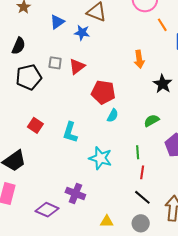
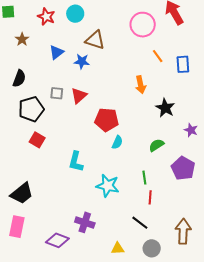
orange line: (162, 25) -> (158, 56), moved
red square: (35, 125) -> (37, 140), moved
black line: (142, 197) -> (140, 223), moved

